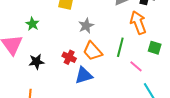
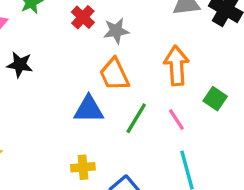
orange arrow: (138, 23) -> (176, 66), moved
green line: (120, 47) -> (136, 118), moved
red cross: (69, 57) -> (83, 17), moved

